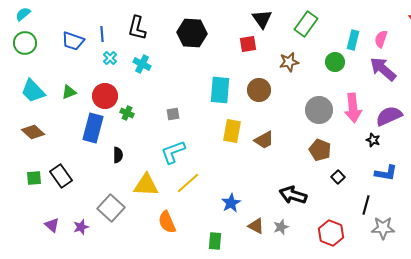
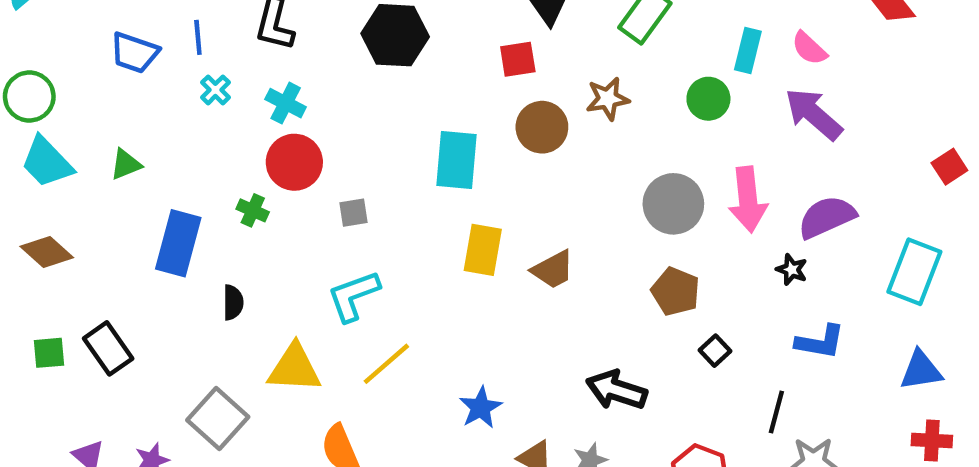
pink semicircle: (381, 39) -> (809, 48), turned -66
green circle: (25, 43) -> (29, 97), moved
brown circle: (259, 90) -> (542, 127), moved
red circle: (105, 96) -> (294, 162), moved

